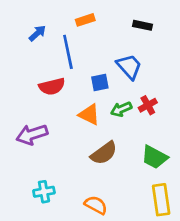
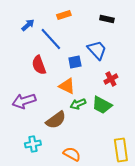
blue line: (68, 52) -> (51, 39), turned -30
red semicircle: (52, 87) -> (39, 65), turned 84
green arrow: (121, 109) -> (78, 104), moved
brown semicircle: (104, 153) -> (56, 120), moved
green trapezoid: (154, 157) -> (102, 105), moved

